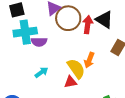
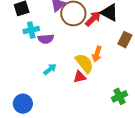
red arrow: (88, 25) -> (93, 19), turned 42
cyan cross: (25, 32) -> (31, 30), size x0.7

